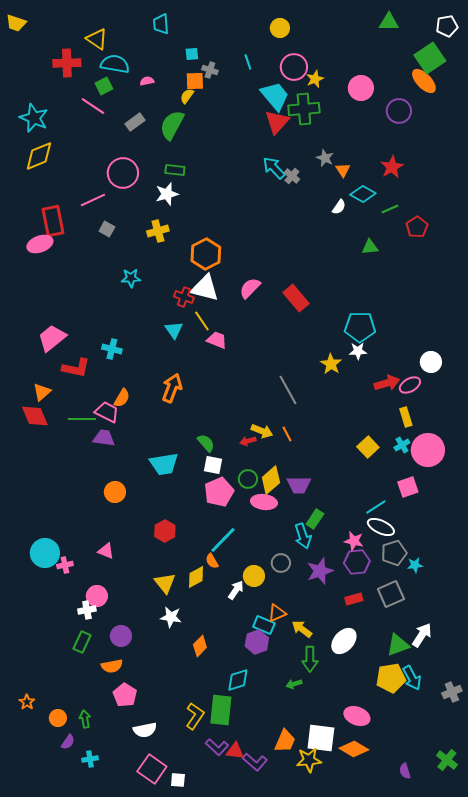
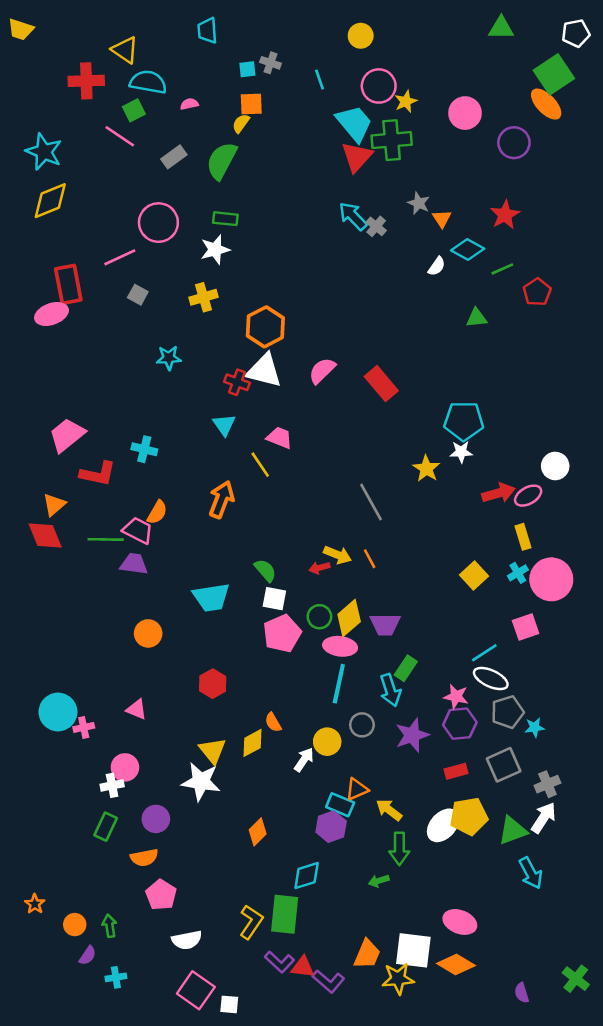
gray cross: (210, 70) -> (270, 63), moved
yellow line: (202, 321) -> (260, 465), moved
cyan line: (223, 540) -> (339, 684), moved, turned -32
white star: (171, 617) -> (201, 782), moved, size x1.4
yellow pentagon: (391, 678) -> (469, 816), moved
gray cross: (452, 692) -> (547, 784), moved

